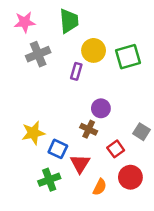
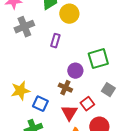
yellow circle: (94, 50) -> (69, 14), moved
green square: (128, 57) -> (98, 59), moved
red triangle: (80, 164) -> (69, 113), moved

